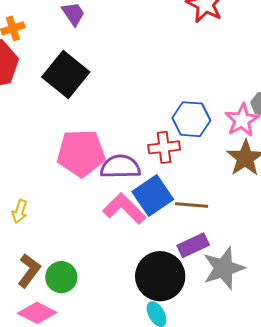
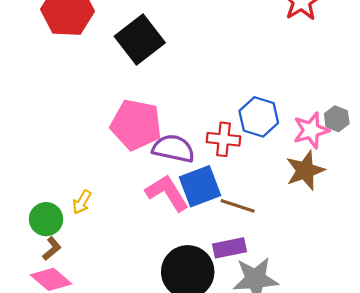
yellow arrow: (20, 211) -> (82, 202), moved
brown L-shape: (29, 271) -> (52, 249), moved, size x0.7
green circle: (61, 277) -> (46, 219), moved

